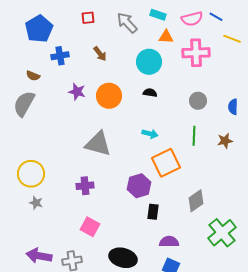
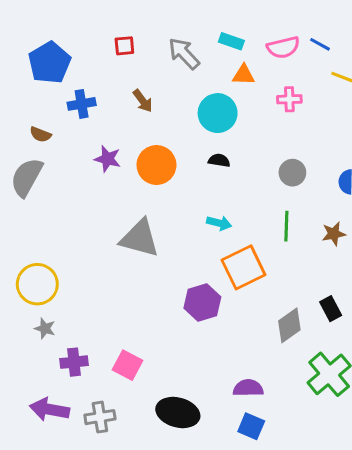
pink cross: (196, 53) -> (289, 99), size x0.6
purple cross: (85, 186) -> (74, 362), moved
black rectangle: (153, 212) -> (331, 309), moved, turned -35

